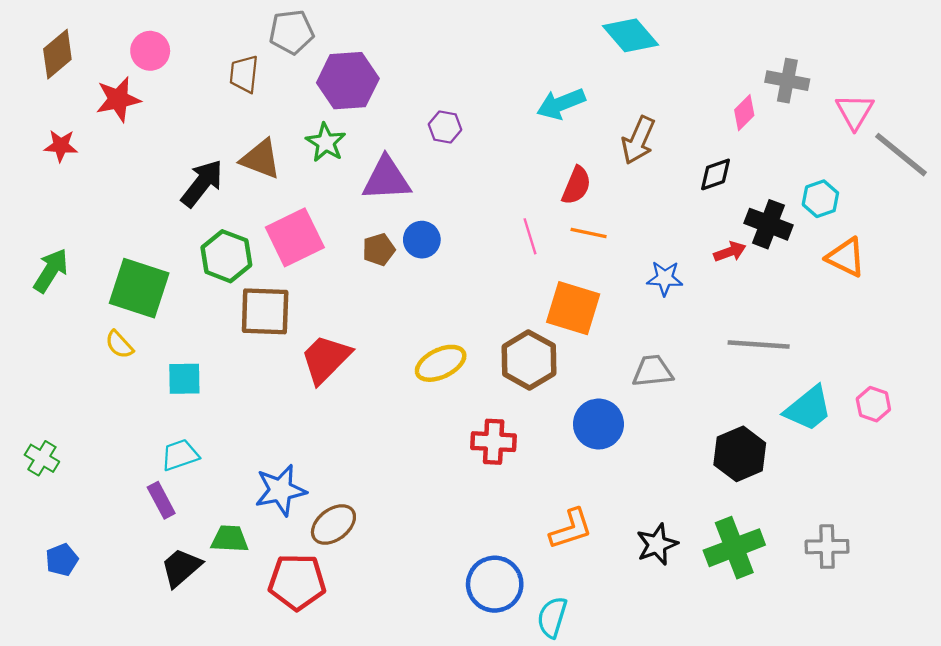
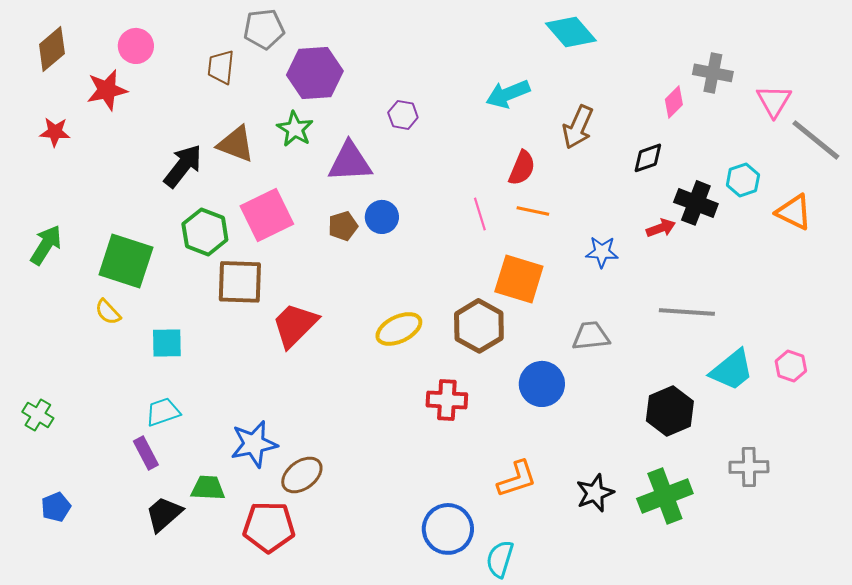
orange triangle: (846, 257) -> (794, 212), moved
gray cross: (827, 547) -> (749, 467), moved

